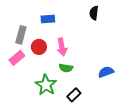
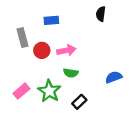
gray rectangle: (21, 35) -> (23, 38), turned -30
pink arrow: (62, 47) -> (66, 50), turned -90
pink rectangle: (17, 58) -> (21, 91), moved

